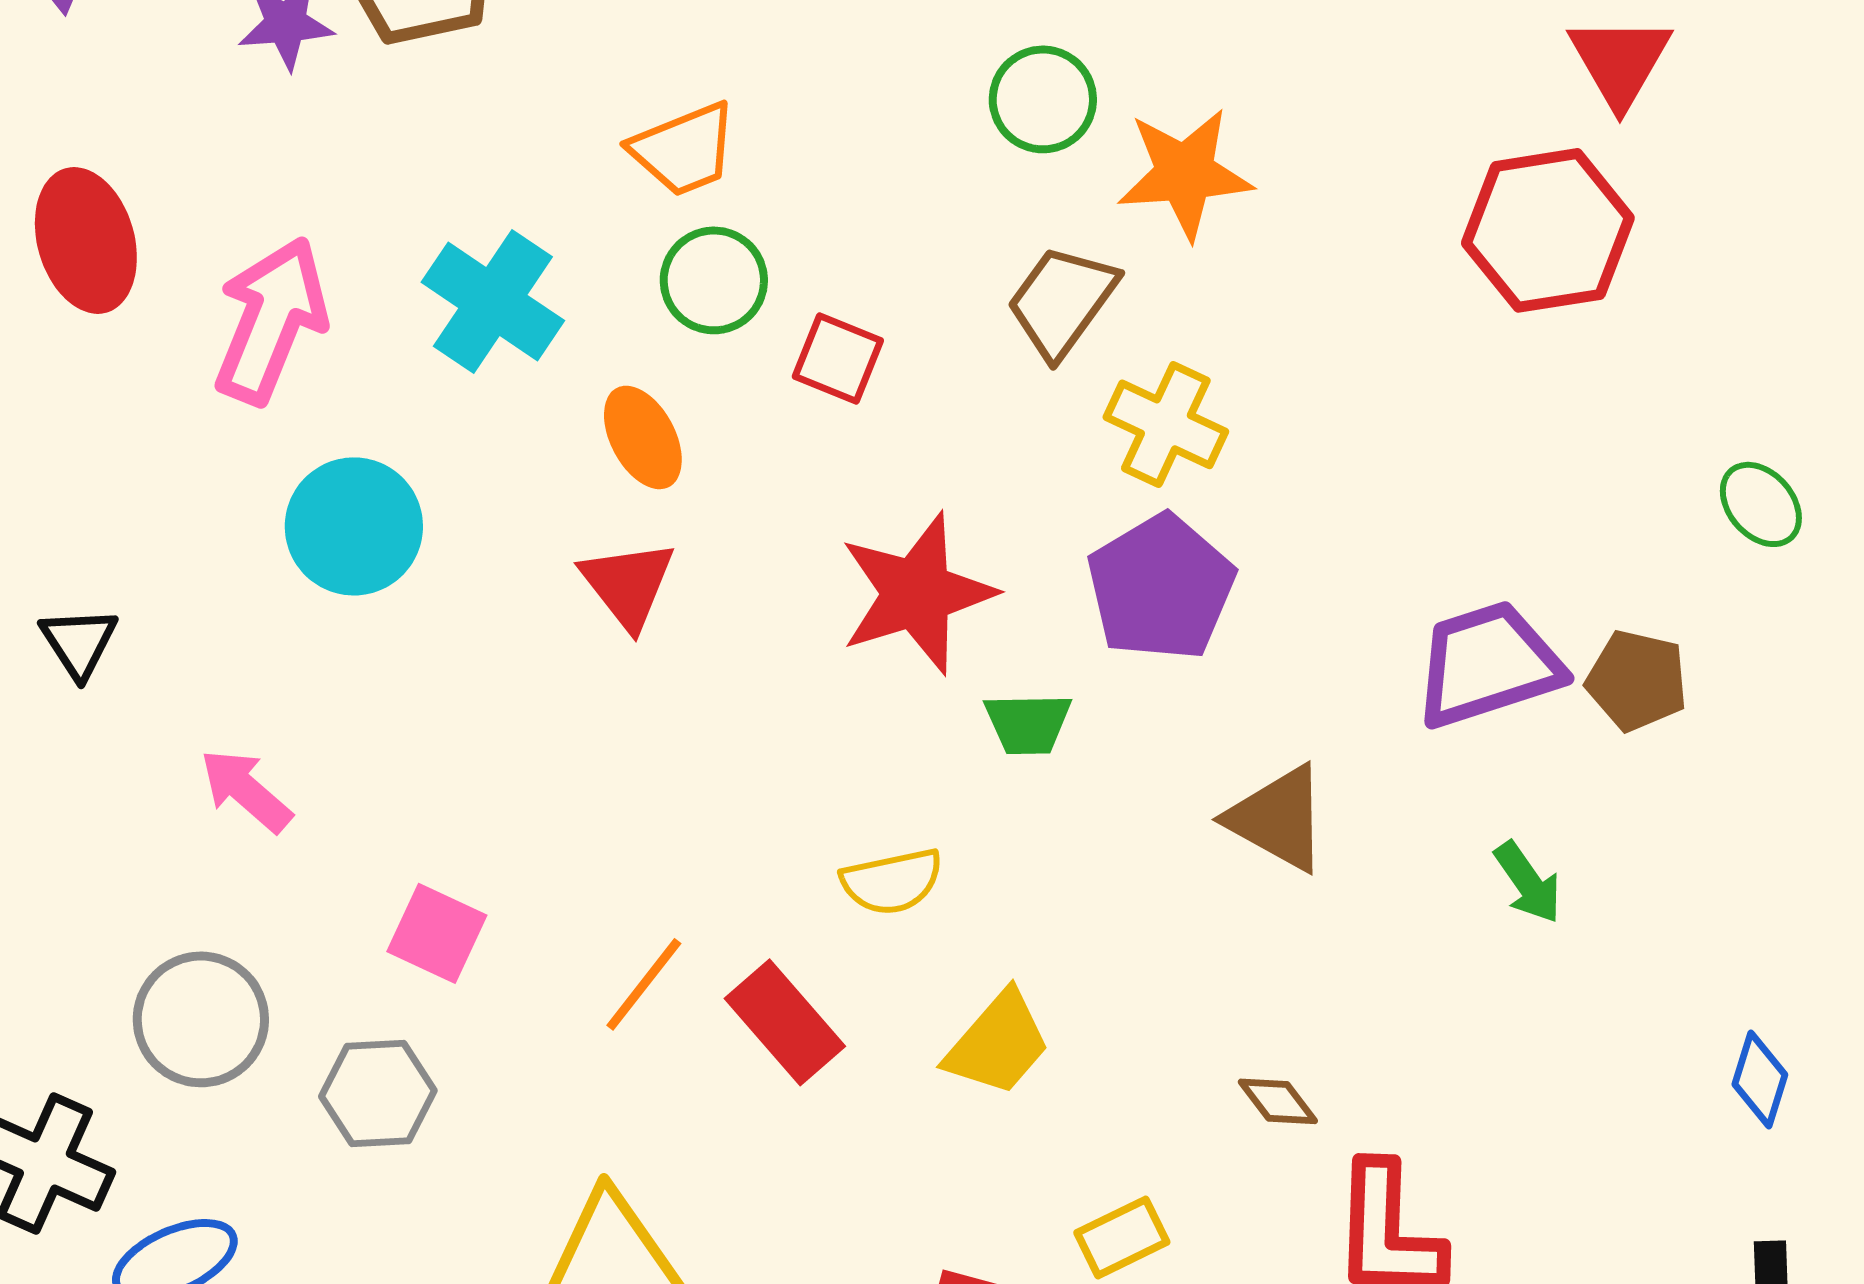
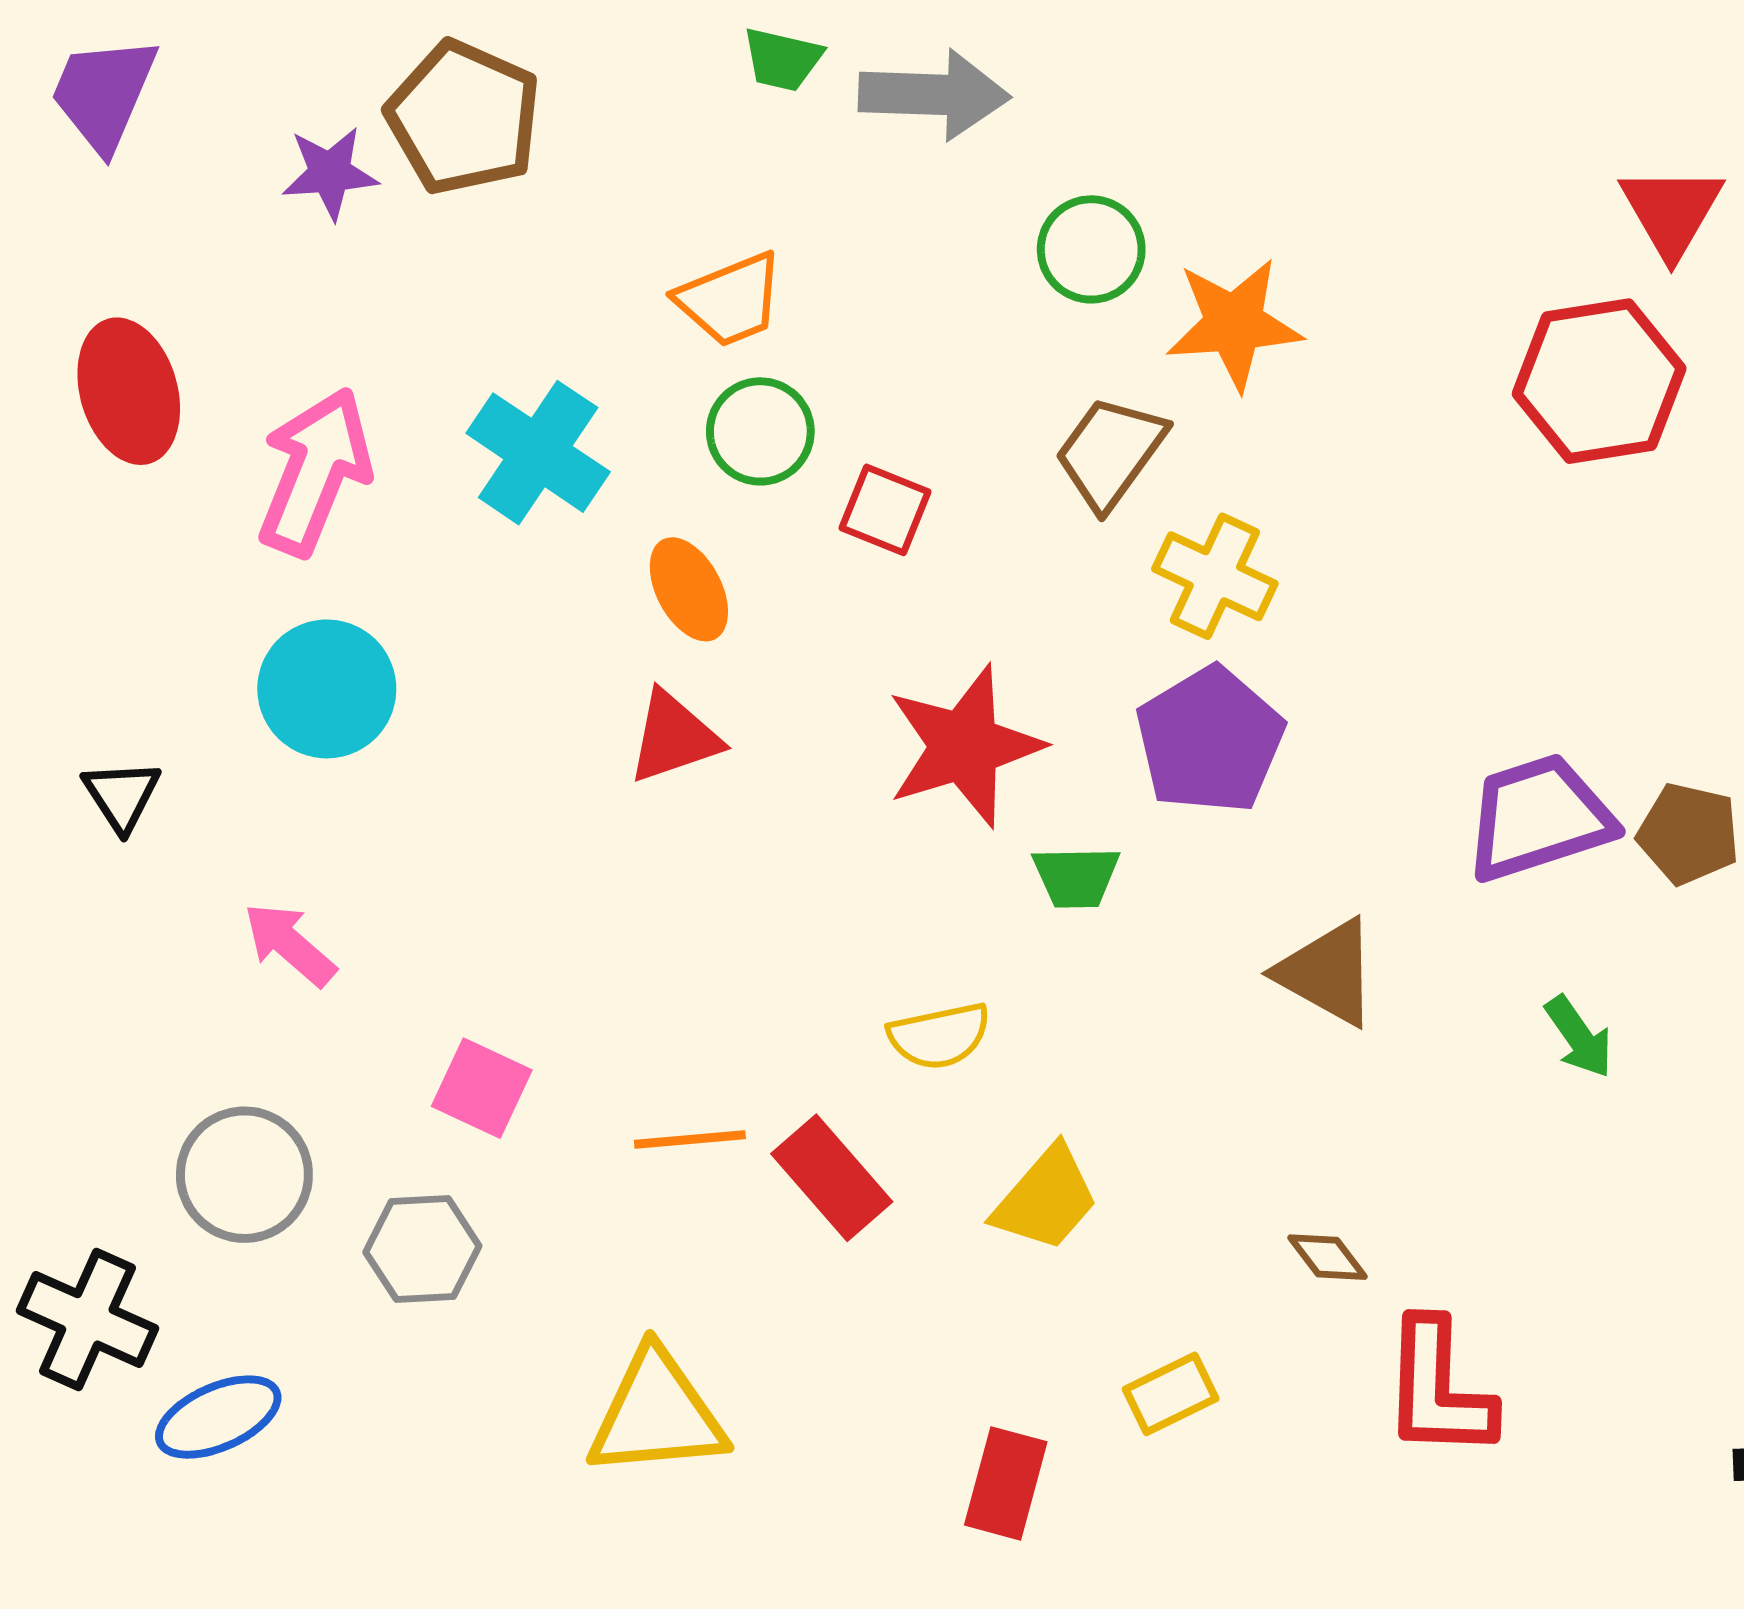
cyan circle: (354, 526) -> (327, 689), moved
red triangle: (628, 584) -> (674, 737), turned 49
orange line: (644, 984) -> (690, 1139), turned 47

